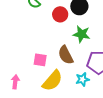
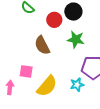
brown semicircle: (66, 55) -> (42, 45), moved
pink square: (40, 60) -> (26, 71), moved

